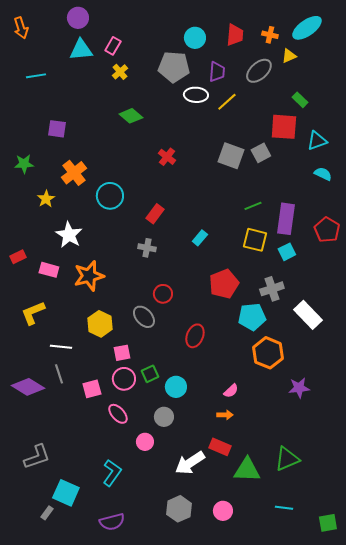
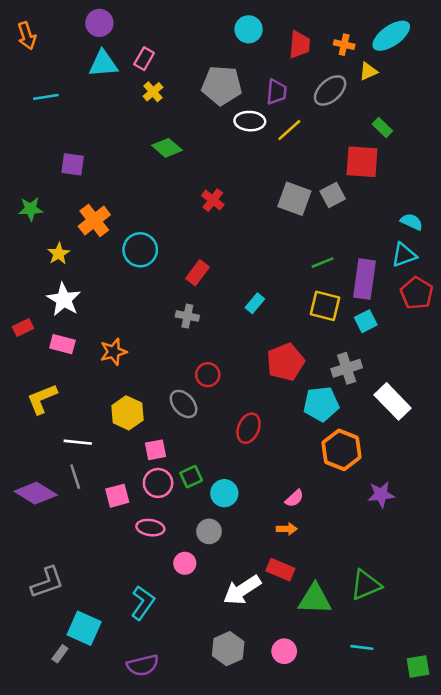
cyan circle: (195, 38) -> (249, 29), moved
cyan triangle: (317, 141) -> (404, 255), moved
white star: (69, 235) -> (64, 299), moved
orange star: (89, 276) -> (113, 352), size x0.7
pink ellipse: (118, 414) -> (150, 528), turned -40

